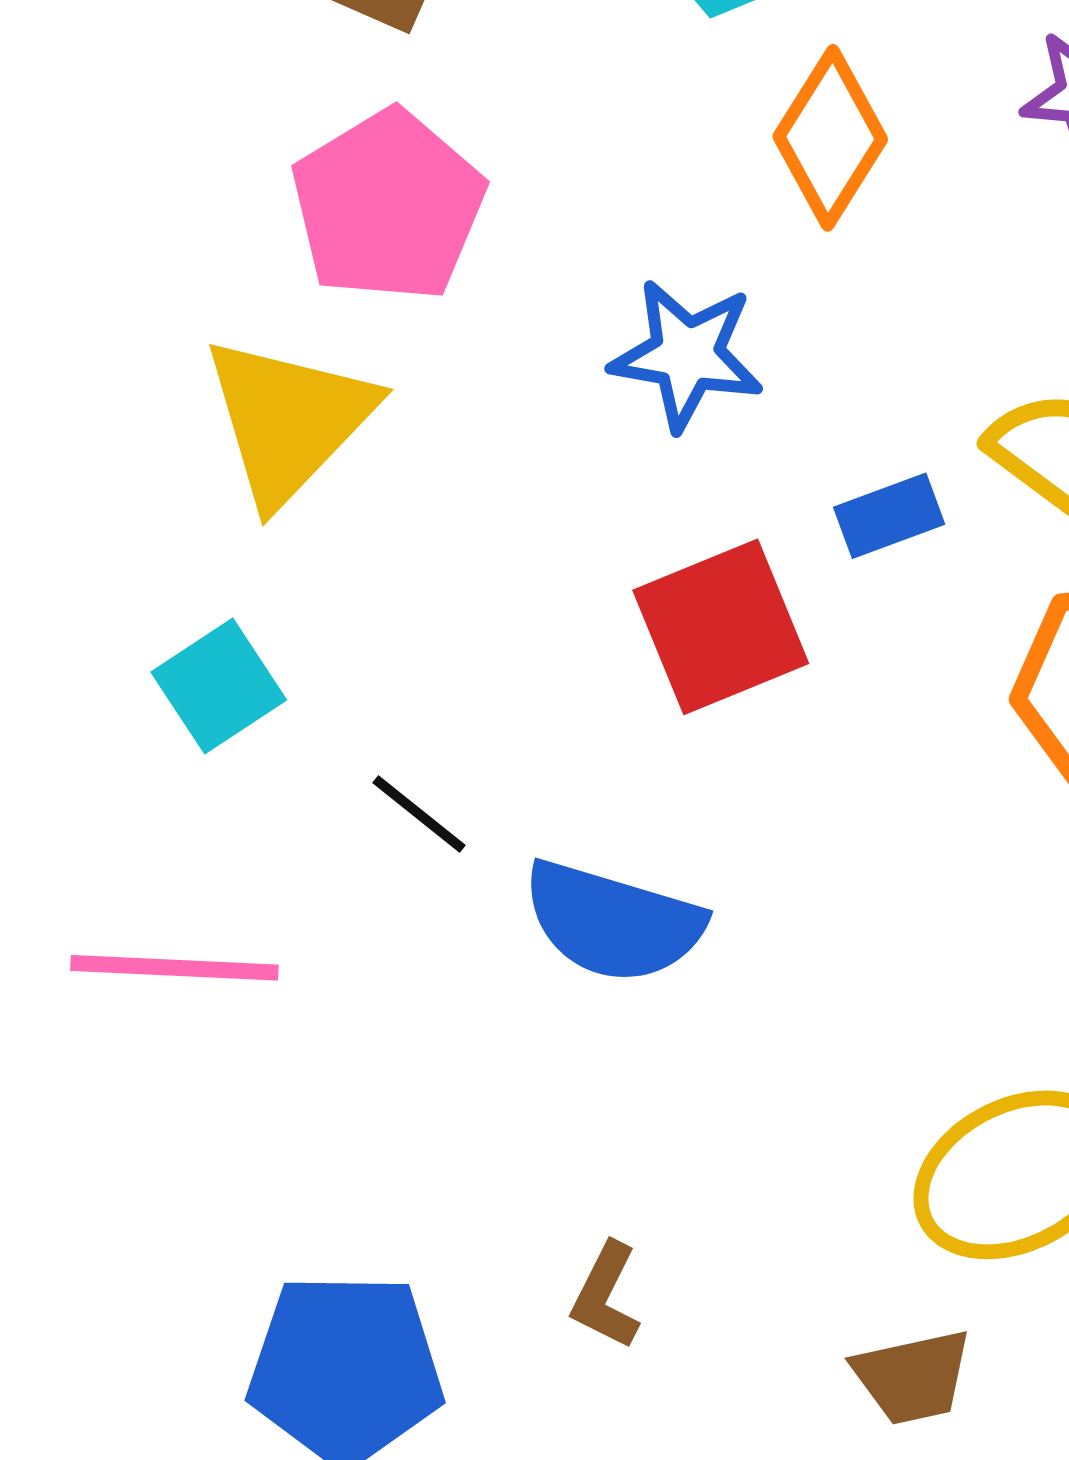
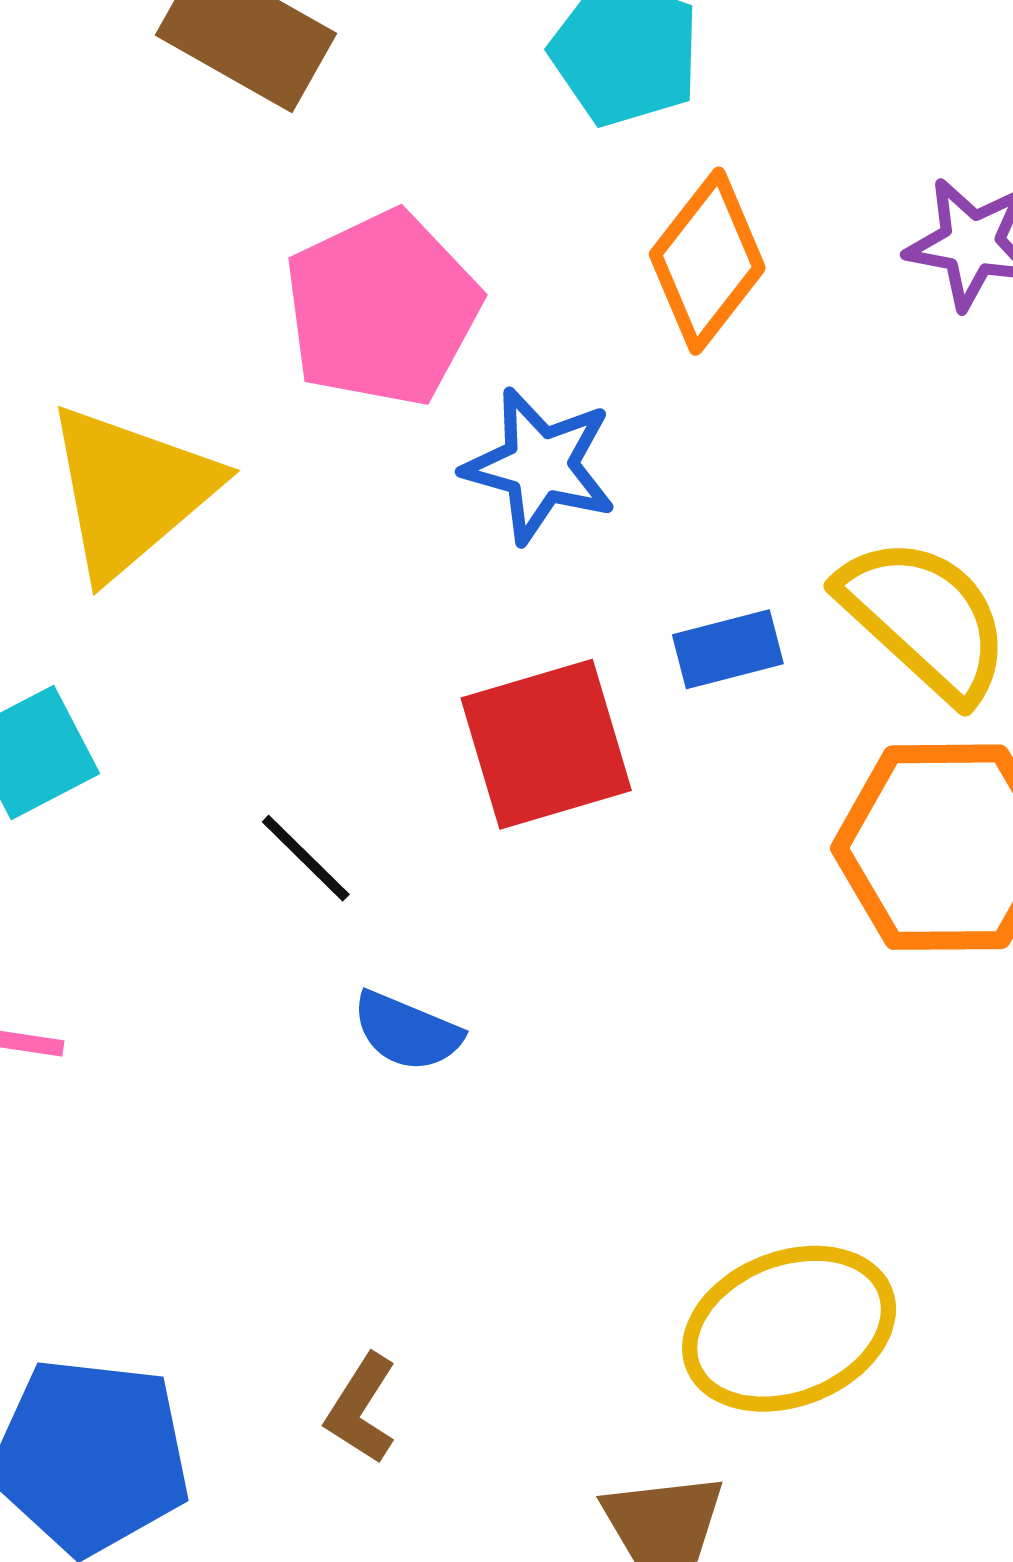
pink pentagon: (388, 206) -> (382, 309), moved
black line: (419, 814) -> (306, 858), moved
blue semicircle: (613, 922) -> (407, 1031), size x0.6

